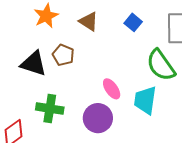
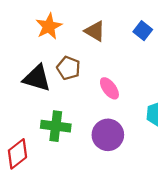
pink ellipse: (112, 89) -> (109, 88), moved

